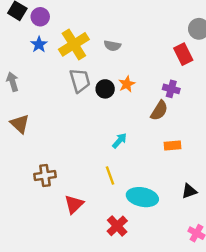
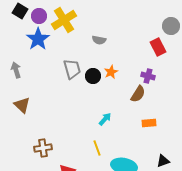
blue star: (39, 44) -> (38, 39), size x1.6
yellow cross: (74, 44) -> (64, 20), moved

